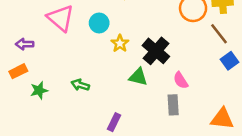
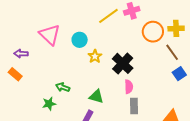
orange rectangle: (18, 71) -> (15, 74), turned 64
green triangle: (138, 77) -> (96, 96), moved
pink semicircle: (181, 80) -> (129, 87), moved, turned -152
green star: (39, 90) -> (49, 104), moved

